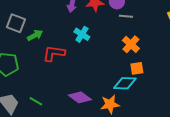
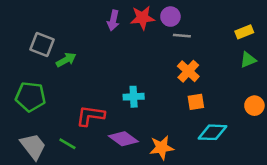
cyan cross: (82, 34) -> (134, 97), moved, turned -35
red L-shape: (54, 53) -> (90, 116), moved
cyan diamond: (125, 83) -> (212, 132), moved

